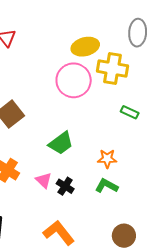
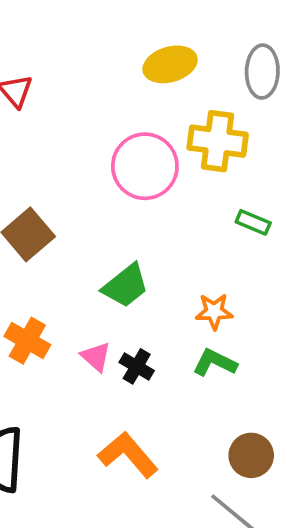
yellow ellipse: (85, 47) -> (170, 64), moved

